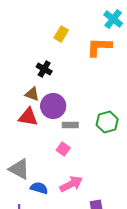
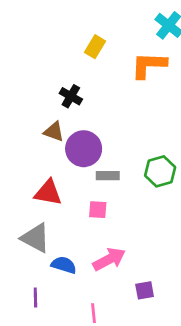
red triangle: (28, 117) -> (48, 193), moved
pink square: (63, 149) -> (98, 210), turned -32

